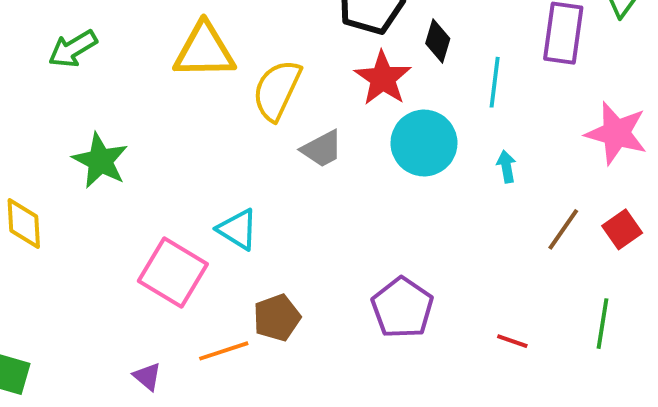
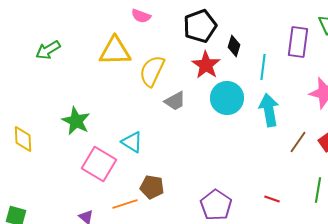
green star: (100, 161) -> (76, 121), moved
cyan arrow: (506, 167) -> (269, 110), size x2.0
purple pentagon: (402, 308) -> (216, 205), moved
brown pentagon: (277, 318) -> (152, 187), turned 30

